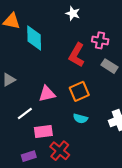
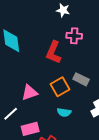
white star: (73, 13) -> (63, 10), moved
gray rectangle: (109, 66) -> (81, 79), moved

